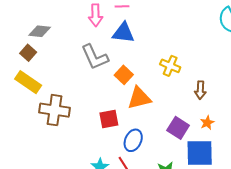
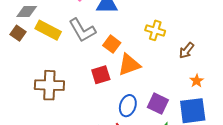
yellow rectangle: (28, 82) -> (48, 30), moved
brown arrow: (200, 90) -> (187, 50), turned 42
red square: (109, 119) -> (101, 75), moved
purple square: (178, 128) -> (158, 104), moved

